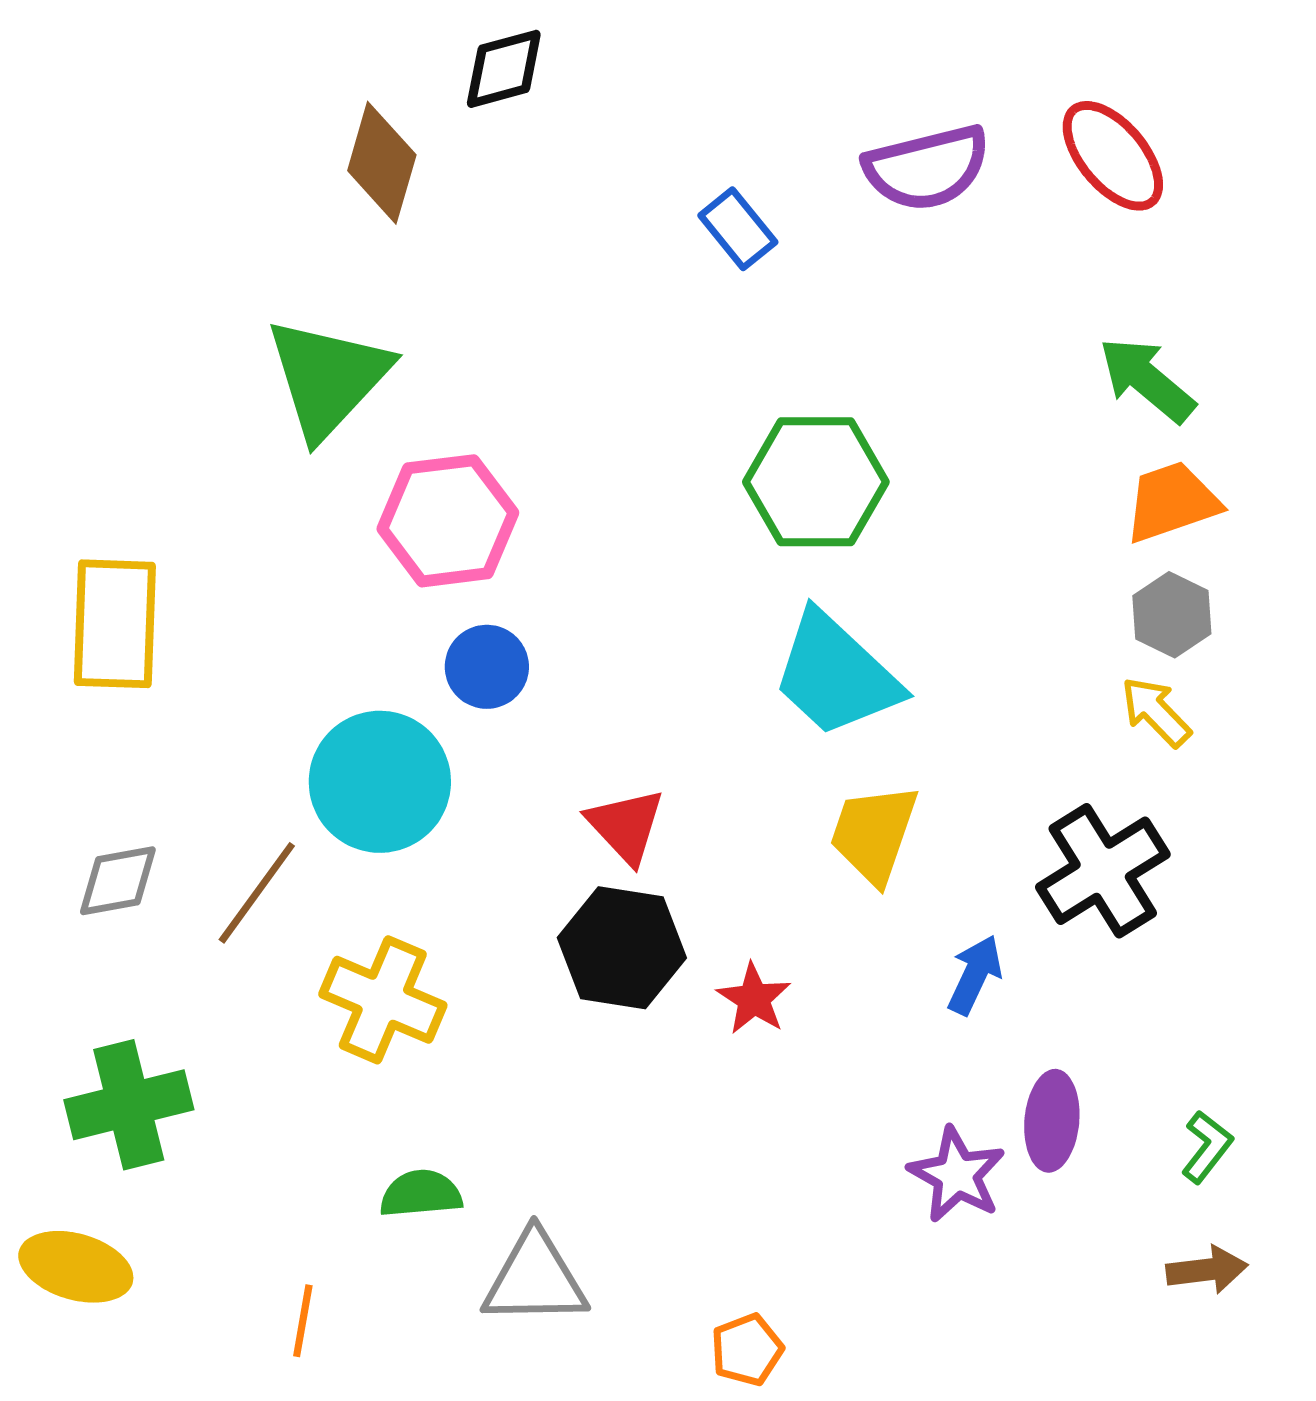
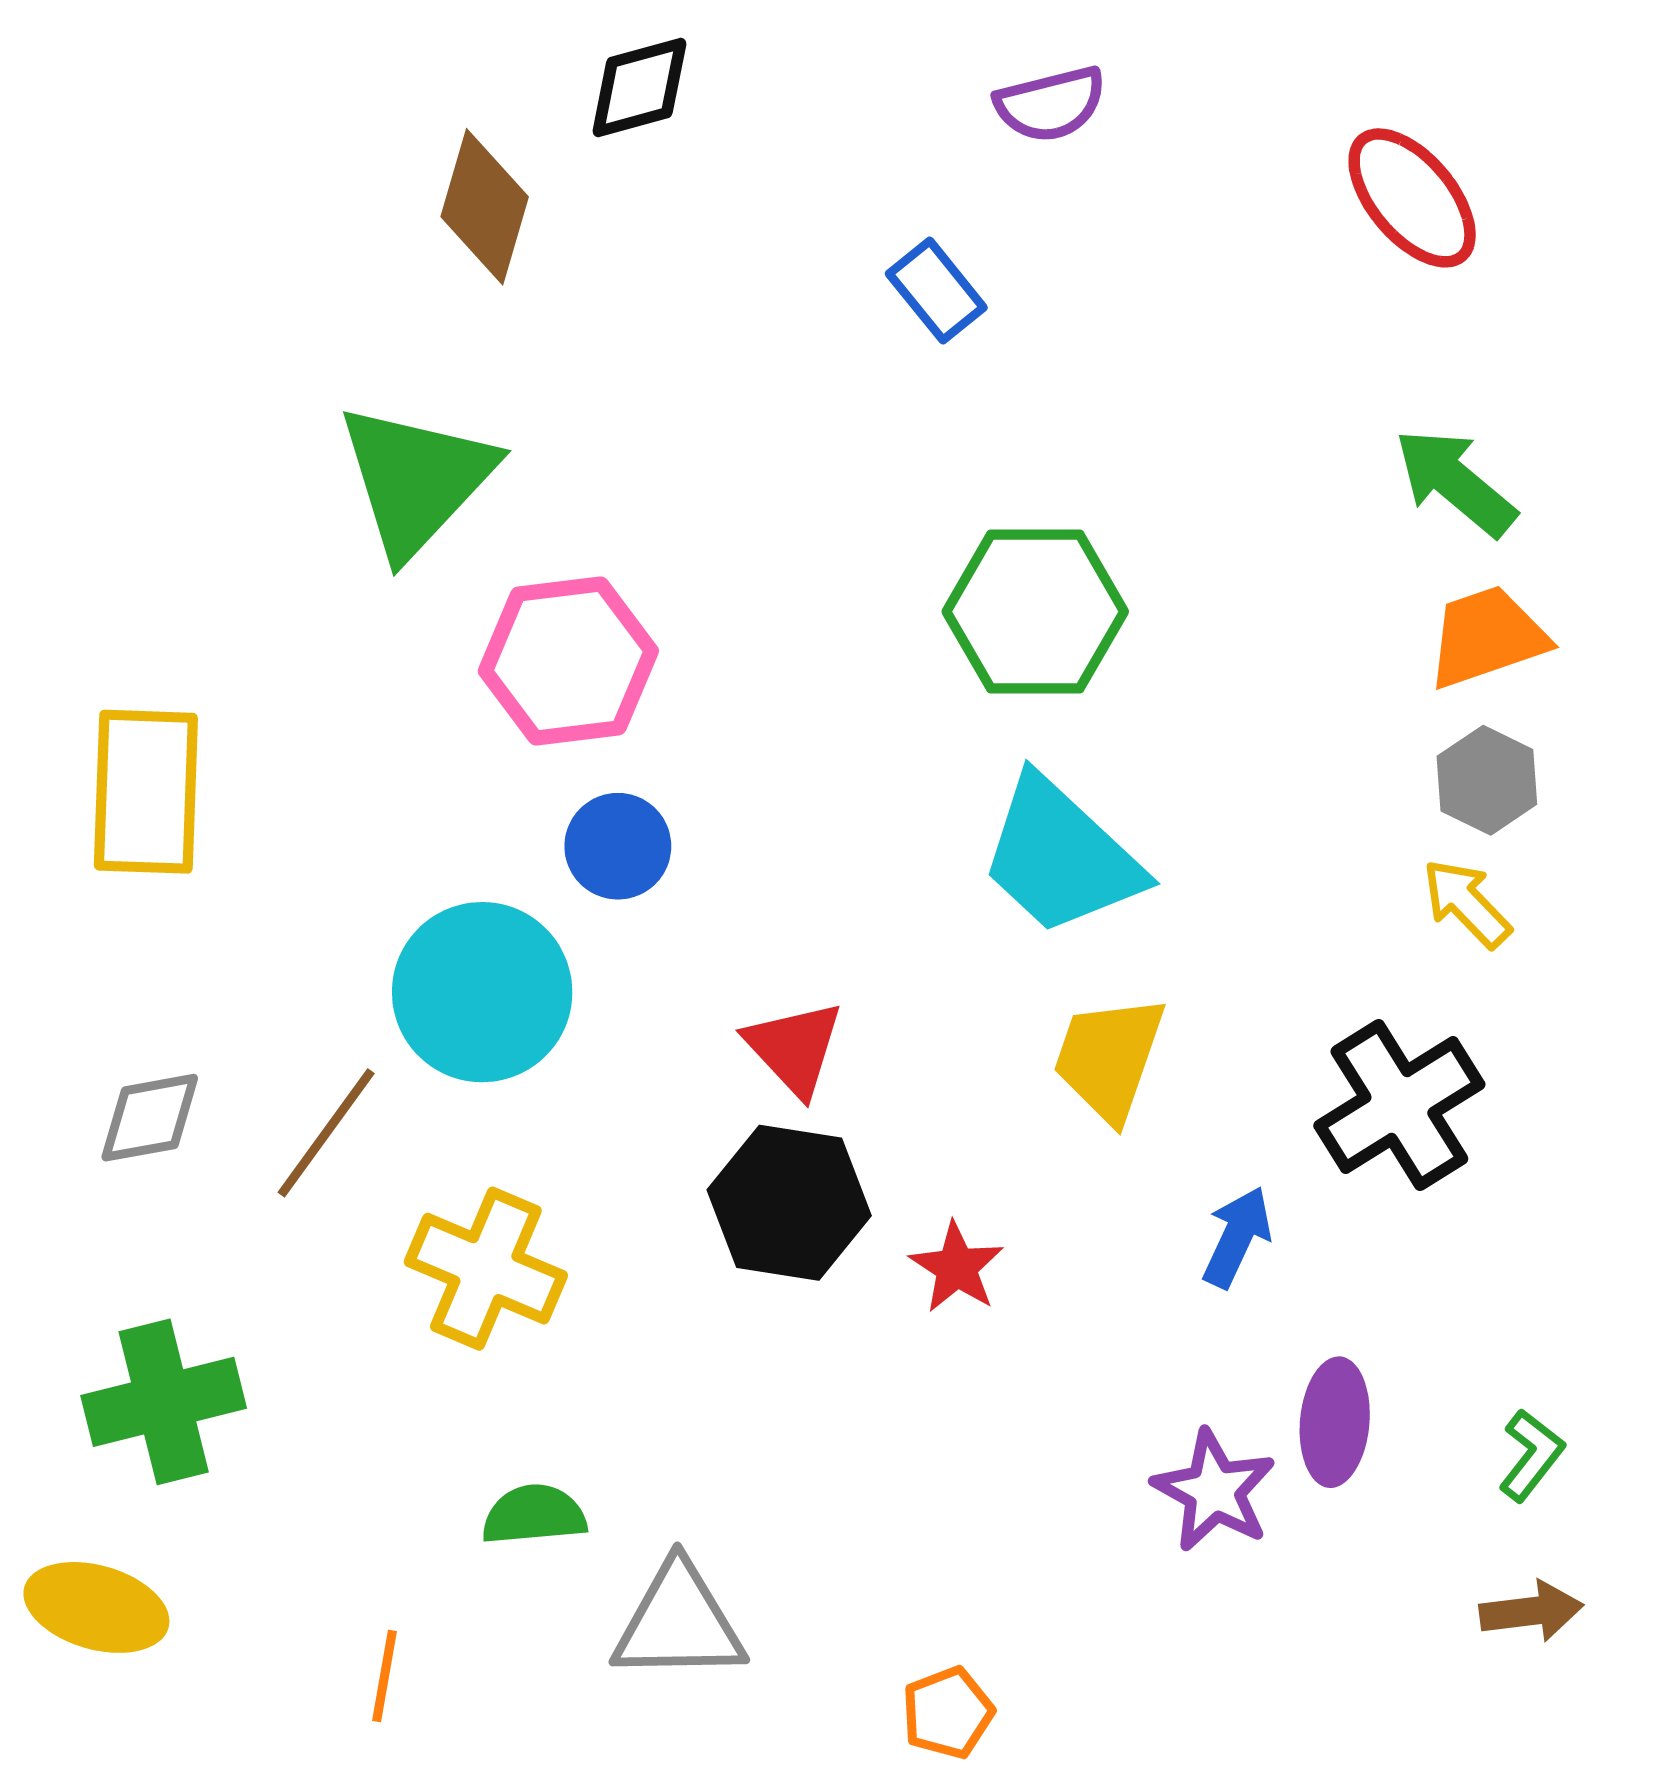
purple semicircle: (927, 168) -> (1050, 104), moved, size x0.7

